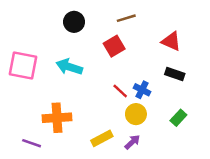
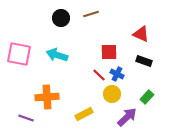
brown line: (126, 18) -> (91, 14), moved
red square: (114, 46) -> (109, 52), moved, turned 30
purple arrow: (132, 142) -> (127, 117), moved, size x1.5

